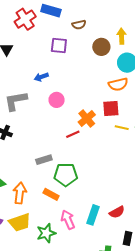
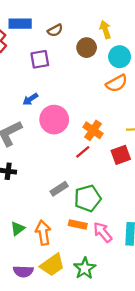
pink circle: (57, 100) -> (54, 120), size x1.6
red square: (111, 108) -> (121, 155), moved
pink arrow: (68, 220) -> (103, 232), moved

